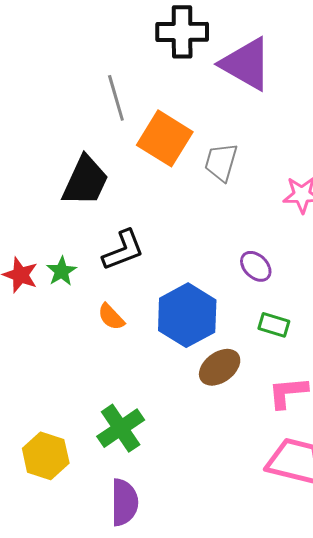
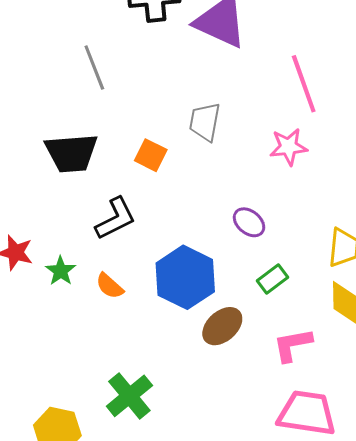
orange square: (165, 138) -> (151, 155), moved, size x0.6
black trapezoid: (85, 181) -> (71, 153), turned 66
green star: (62, 271) -> (61, 271), moved
green rectangle: (274, 325) -> (273, 279), turned -48

